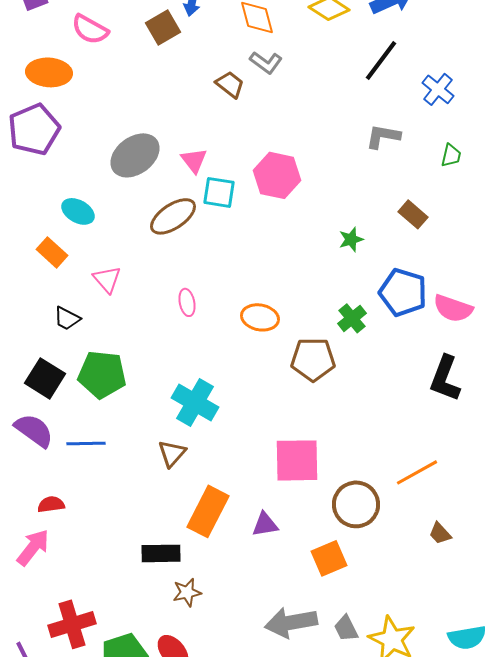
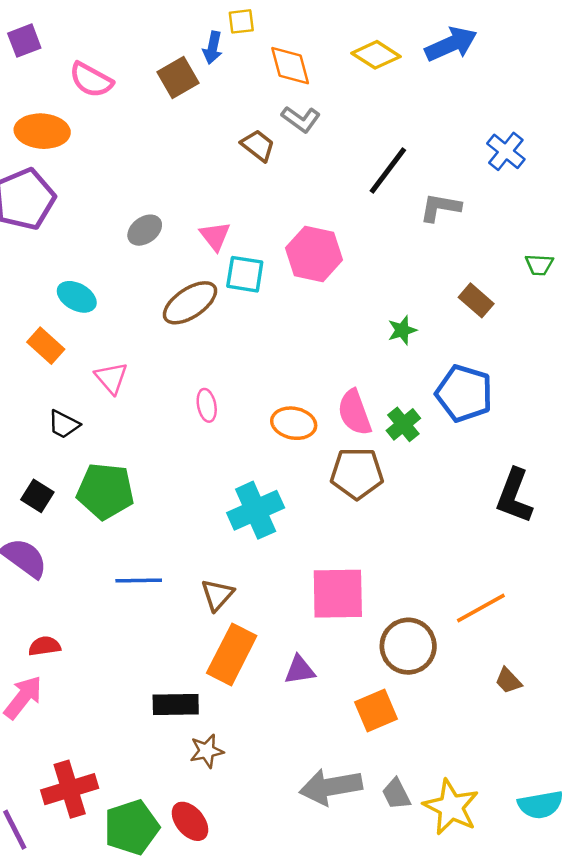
black line: (381, 60) -> (388, 170), moved
gray ellipse: (135, 155) -> (145, 230), size x0.6
green trapezoid: (451, 155) -> (539, 265), moved, turned 80
pink semicircle: (453, 308) -> (354, 412), moved, turned 51
black square: (45, 378) -> (37, 496), size x0.7
cyan cross: (195, 402) -> (256, 510), moved, turned 36
blue line: (86, 443) -> (139, 581), moved
brown triangle: (172, 453) -> (217, 595), moved

